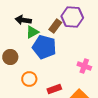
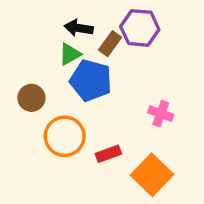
black arrow: (23, 20) -> (79, 28), moved
orange circle: (29, 79) -> (65, 136), size x1.5

